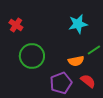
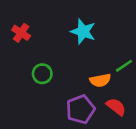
cyan star: (78, 24) -> (83, 32), moved, turned 30
green circle: (32, 56) -> (42, 74), size x0.6

